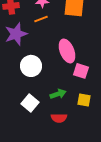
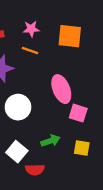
orange line: (41, 19) -> (30, 51), turned 40
red semicircle: (59, 118) -> (35, 170), moved

